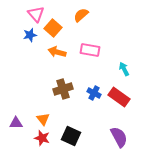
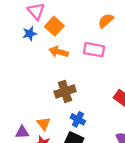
orange semicircle: (81, 15) -> (106, 21), moved
blue cross: (94, 93) -> (78, 119), moved
purple triangle: (16, 123) -> (22, 132), moved

